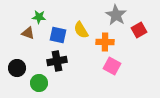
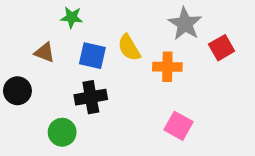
green star: (39, 17) -> (72, 17), moved
pink square: (112, 66) -> (179, 126), moved
black circle: (17, 68) -> (17, 91), moved

